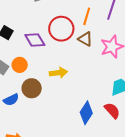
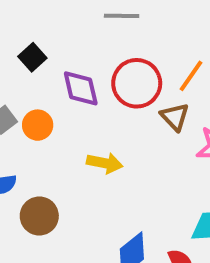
brown circle: (32, 88) -> (39, 216), moved

